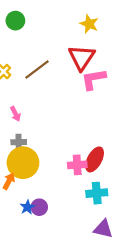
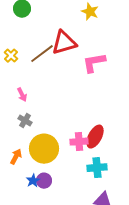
red triangle: (82, 57) -> (64, 43), moved, turned 40
gray cross: (19, 142) -> (25, 121), turned 32
yellow circle: (23, 163) -> (44, 149), moved

